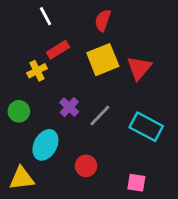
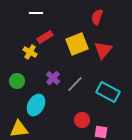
white line: (45, 16) -> (36, 13), turned -64
red semicircle: (103, 20) -> (97, 17), moved
yellow cross: (37, 71) -> (30, 52), turned -32
red circle: (86, 166) -> (82, 120), moved

